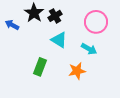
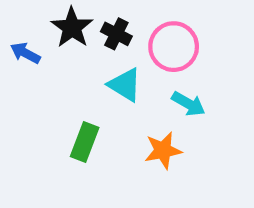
black cross: (55, 16) -> (116, 34), turned -32
pink circle: (96, 22) -> (174, 47), moved

